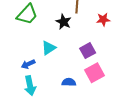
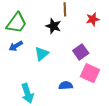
blue arrow: (28, 64) -> (16, 46), moved
pink square: (94, 73) -> (90, 73), turned -30

